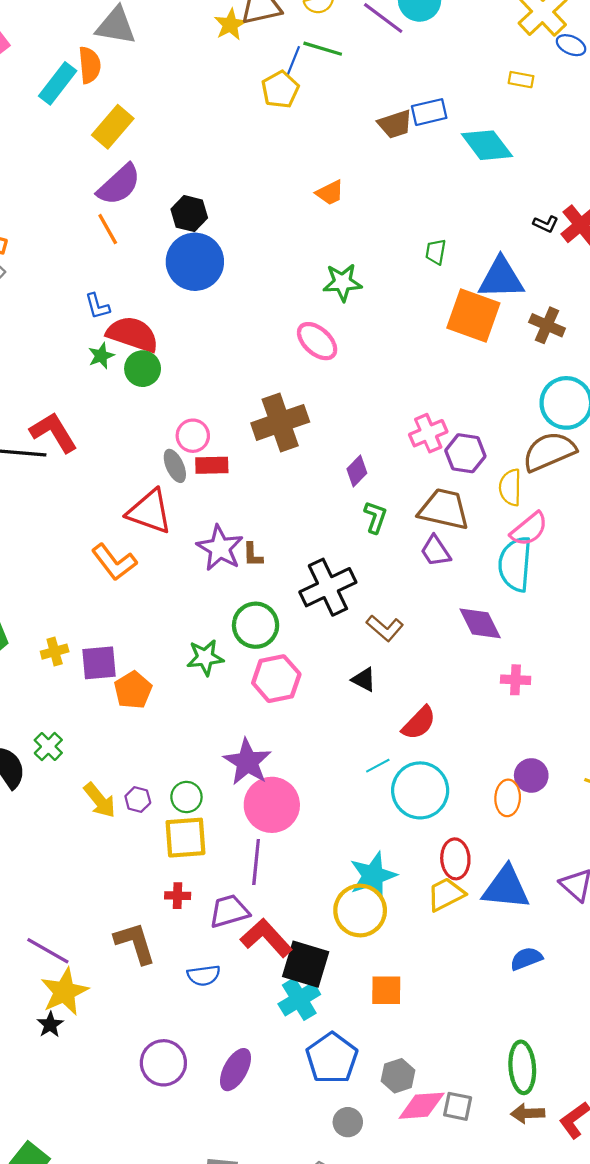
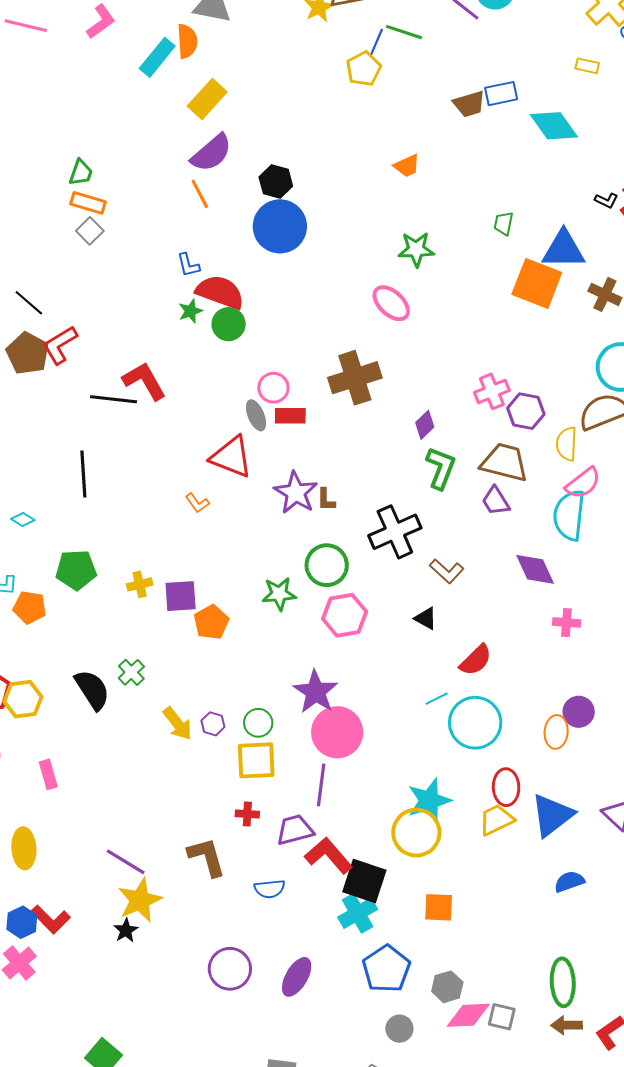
green L-shape: (375, 517) -> (441, 468), size x1.4
orange L-shape: (114, 562) -> (197, 503), size x0.6
blue triangle: (506, 888) -> (552, 815), turned -45

